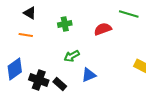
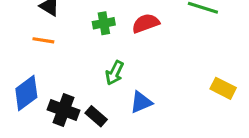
red semicircle: (103, 29) -> (146, 23), moved
green arrow: (72, 56) -> (115, 73), turned -35

